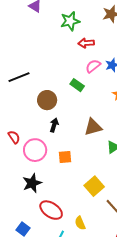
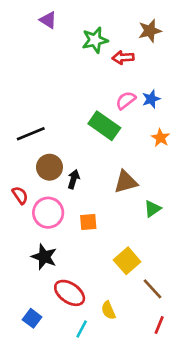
red arrow: (86, 43) -> (123, 58), moved
black line: (19, 77) -> (31, 134), moved
green rectangle: (77, 85) -> (104, 126), size x1.6
brown circle: (47, 100) -> (49, 167), moved
black star: (32, 183) -> (44, 257), turned -30

